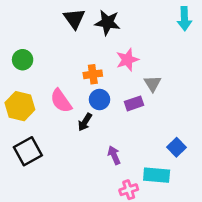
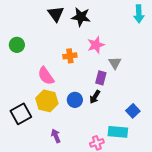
blue circle: (100, 100) -> (75, 100), moved
purple rectangle: (134, 103) -> (101, 78), turned -56
yellow hexagon: (20, 106) -> (47, 101), moved
black arrow: (85, 122) -> (95, 97), moved
purple arrow: (114, 155) -> (56, 136), moved

